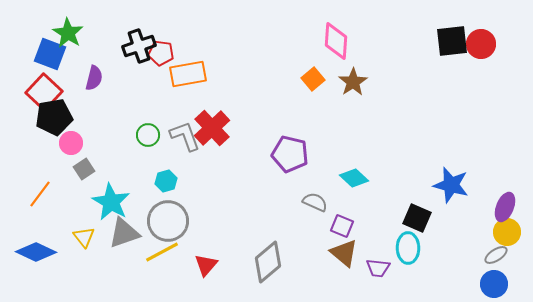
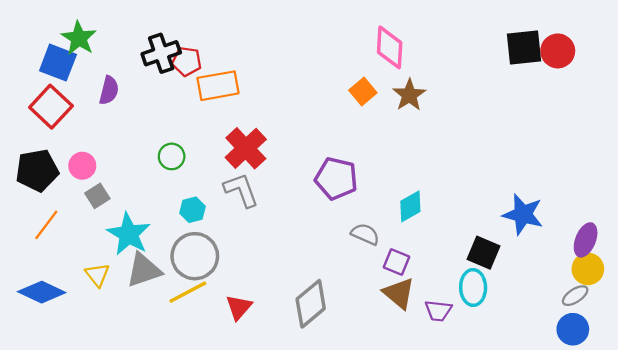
black pentagon: (54, 117) -> (37, 170), moved
gray L-shape: (185, 136) -> (241, 190), moved
cyan diamond: (354, 178) -> (410, 206), turned -72

